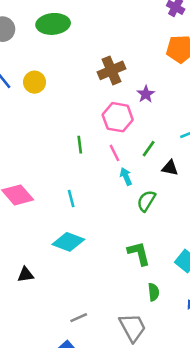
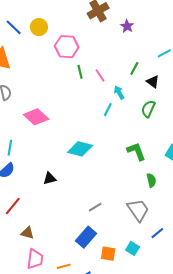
pink hexagon: (118, 117) -> (67, 47), moved
pink line: (115, 153) -> (100, 75), moved
black triangle: (170, 168) -> (153, 82), turned 32
cyan line: (71, 198) -> (108, 110), moved, turned 48
green semicircle: (146, 201) -> (148, 109), moved

